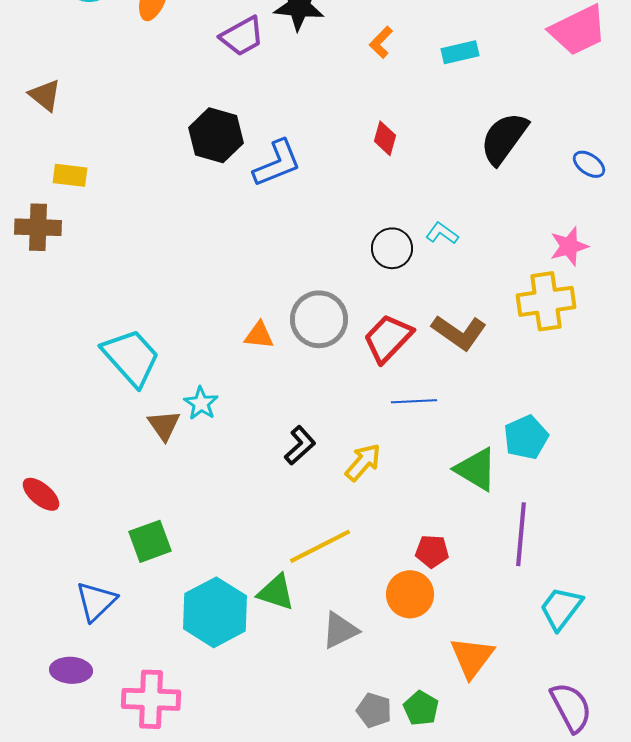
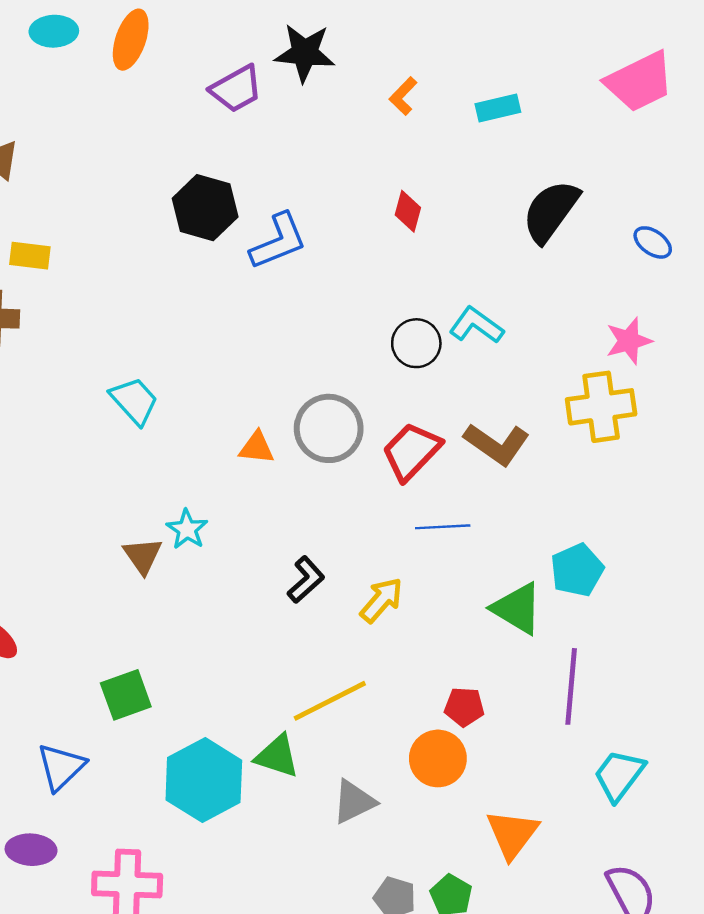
cyan L-shape: (442, 233) -> (476, 325), size x1.4
cyan trapezoid: (131, 357) -> (134, 401), moved, size x0.7

